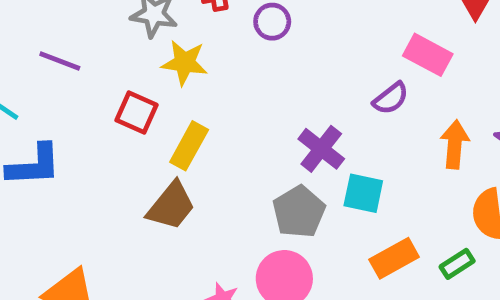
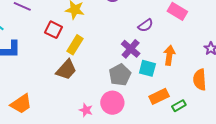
purple semicircle: (391, 98) -> (146, 25), moved
orange arrow: (455, 144) -> (169, 55), moved
green rectangle: (457, 264) -> (179, 106), moved

